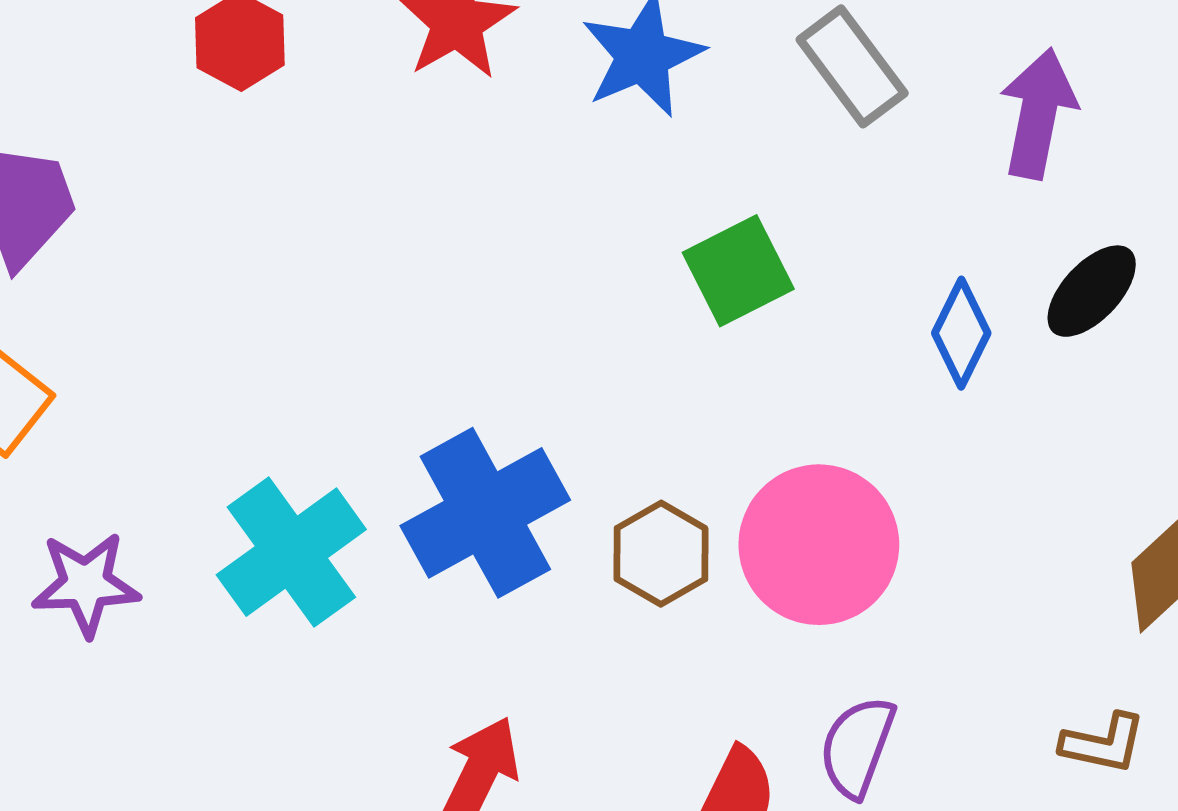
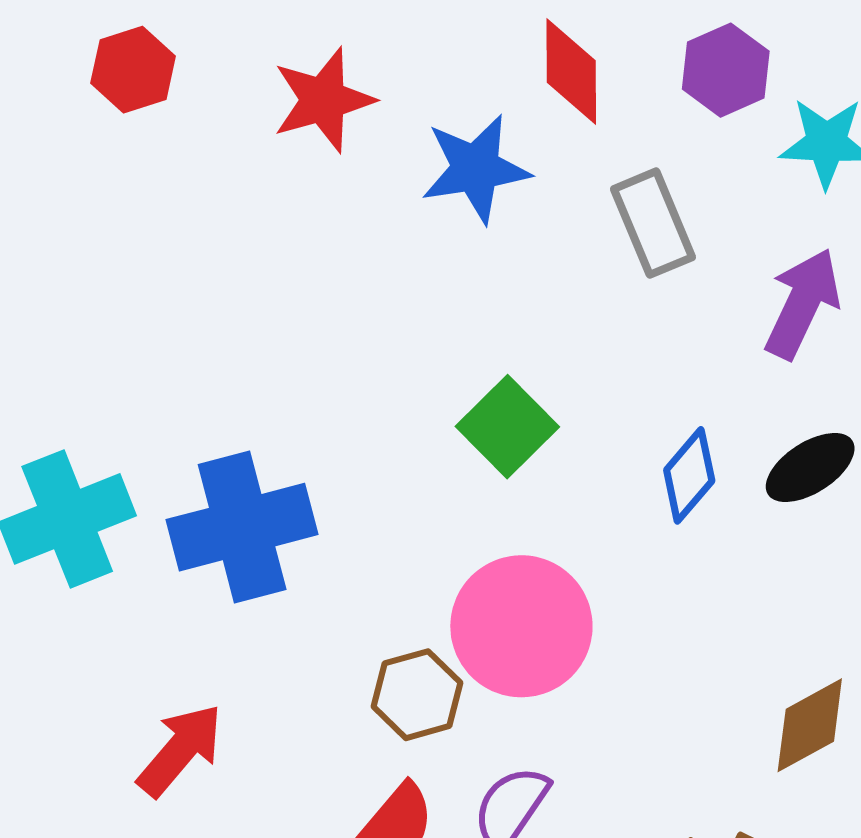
green square: (738, 271) -> (507, 427), moved, turned -32
brown hexagon: (661, 554) -> (417, 695), moved

